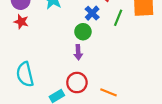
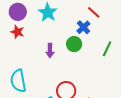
green line: (118, 18) -> (107, 49), moved
purple arrow: (78, 52) -> (50, 51), moved

